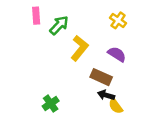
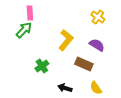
green arrow: (59, 25) -> (24, 30), moved
black arrow: (106, 95) -> (65, 88), moved
green cross: (51, 104) -> (42, 66), moved

